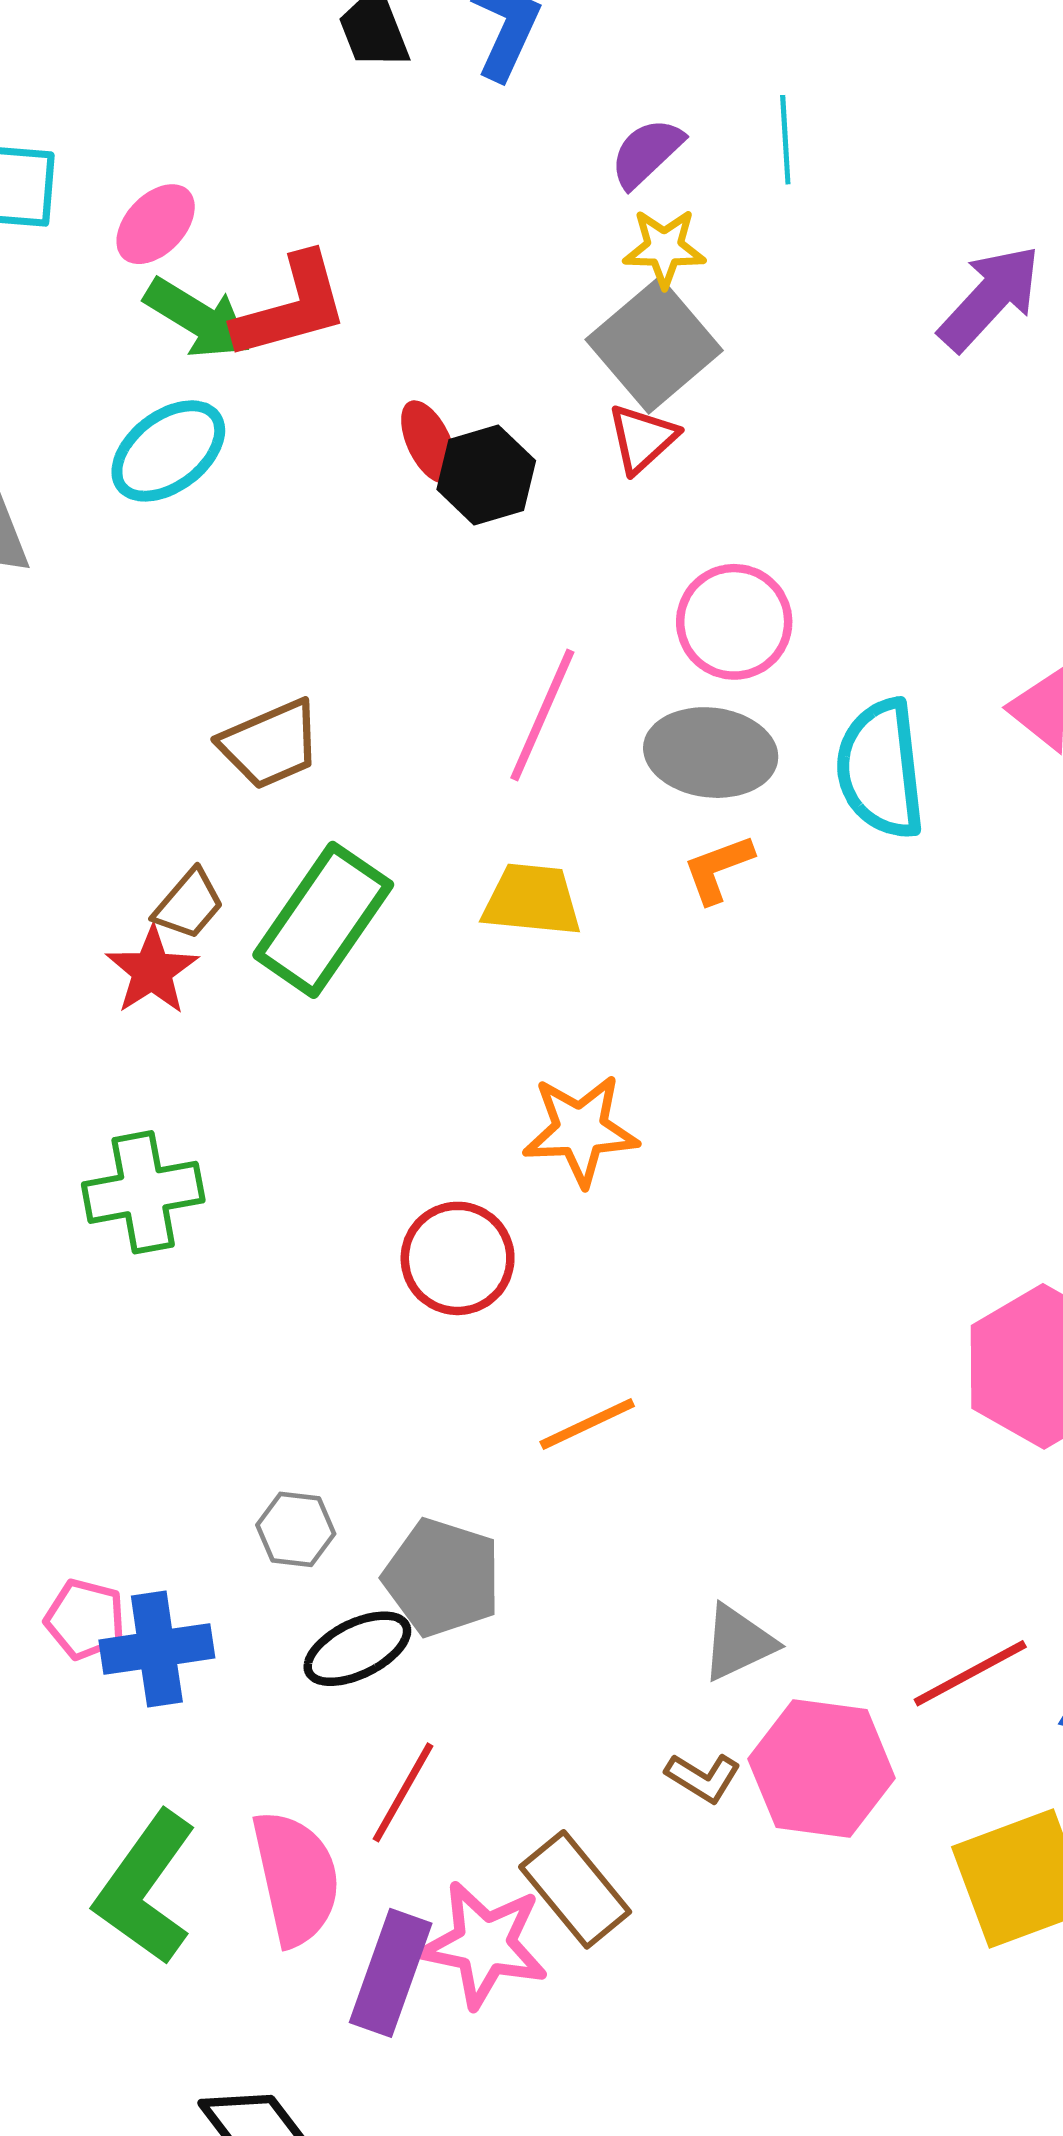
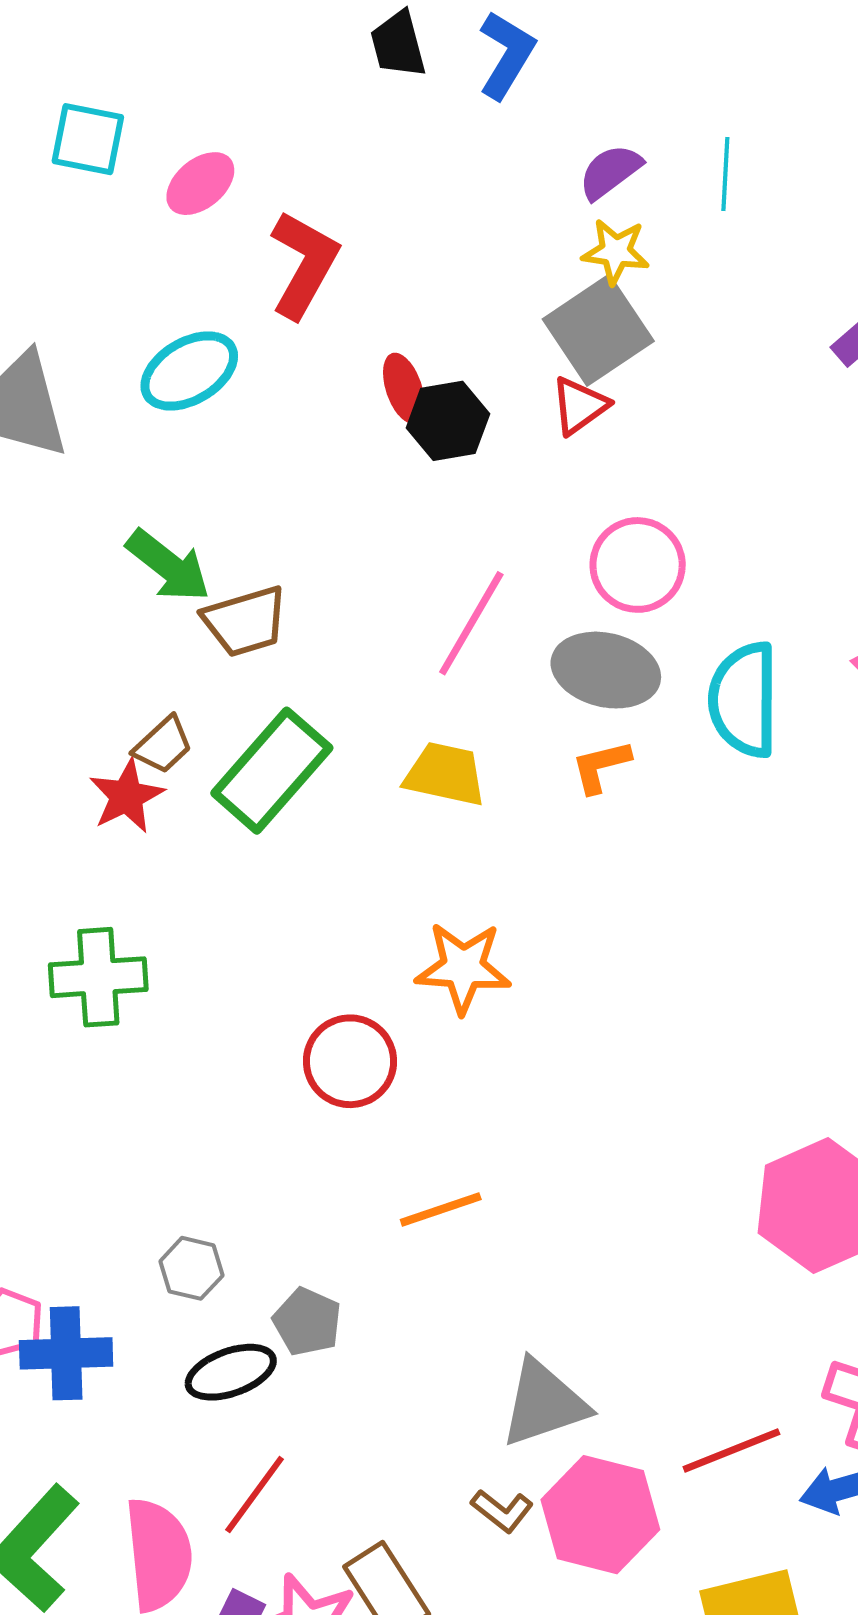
red L-shape: (291, 307) -> (304, 264), turned -52
green arrow: (198, 318) -> (168, 566), moved
gray pentagon: (442, 1577) -> (307, 1322), size x0.7
gray triangle: (738, 1643) -> (544, 1403), size x1.4

